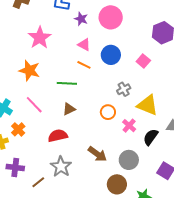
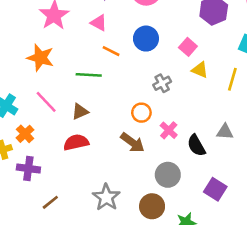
pink triangle: (84, 45) -> (99, 23), moved
yellow triangle: (148, 105) -> (200, 70), moved, size x0.6
brown triangle: (69, 109) -> (80, 112), moved
black semicircle: (151, 137) -> (196, 145), turned -66
brown arrow: (97, 154) -> (132, 143), moved
purple cross: (15, 167) -> (28, 169), moved
gray star: (61, 167) -> (106, 197), moved

